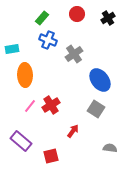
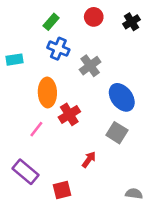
orange ellipse: (25, 75) -> (47, 92), moved
red cross: (51, 105) -> (69, 114), moved
gray semicircle: (110, 148) -> (134, 194), moved

